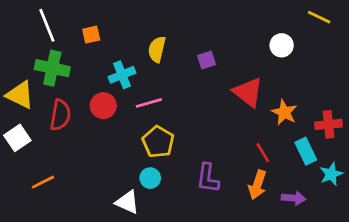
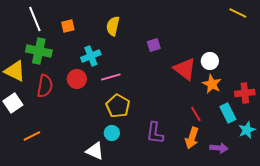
white circle: (282, 45) -> (210, 61), moved
yellow semicircle: (157, 49) -> (113, 26), moved

